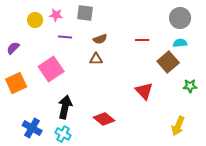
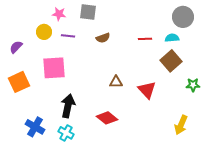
yellow circle: (35, 20) -> (44, 32), moved
cyan semicircle: (180, 43) -> (172, 38), moved
brown triangle: (96, 59) -> (116, 82), moved
pink square: (51, 69) -> (54, 68), turned 30

